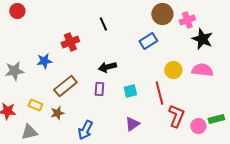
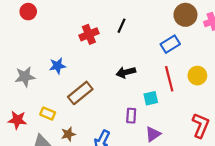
black line: (103, 24) -> (121, 26), turned 48
red cross: (70, 42) -> (89, 34), moved
purple rectangle: (99, 89) -> (131, 116), moved
red line: (159, 93) -> (169, 79), moved
brown star: (57, 113) -> (68, 134), moved

